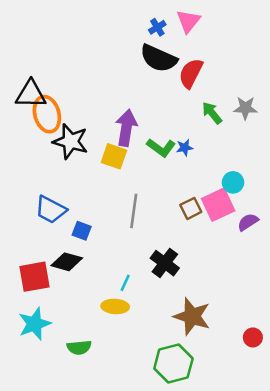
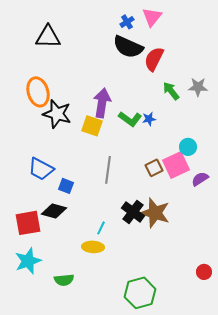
black triangle: (31, 94) -> (48, 37), moved
brown star: (192, 316) -> (155, 213), moved

